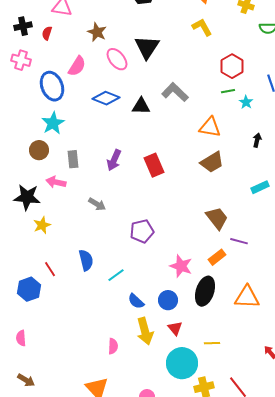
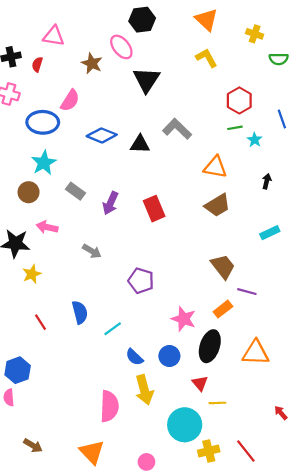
pink ellipse: (117, 59) -> (121, 47), moved
blue ellipse: (52, 86) -> (43, 122), turned -68
gray rectangle: (73, 159) -> (75, 191), moved, turned -48
purple pentagon: (142, 231) -> (141, 281), turned 30
blue hexagon: (29, 289) -> (18, 370), moved
red triangle: (175, 328) -> (200, 383), moved
pink semicircle: (113, 346) -> (109, 406), size x1.8
brown arrow: (26, 380) -> (33, 446), moved

